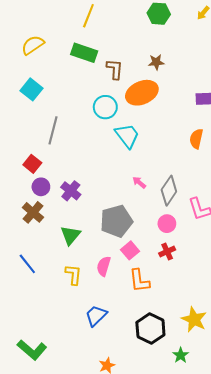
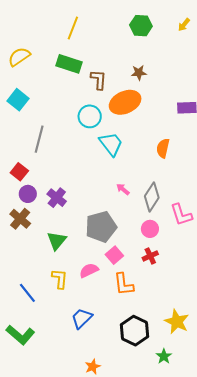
orange semicircle: (196, 139) -> (163, 148), moved
blue line: (27, 264) -> (27, 293), moved
pink semicircle: (104, 266) -> (89, 270), turned 48
green L-shape: (32, 350) -> (20, 335), moved

